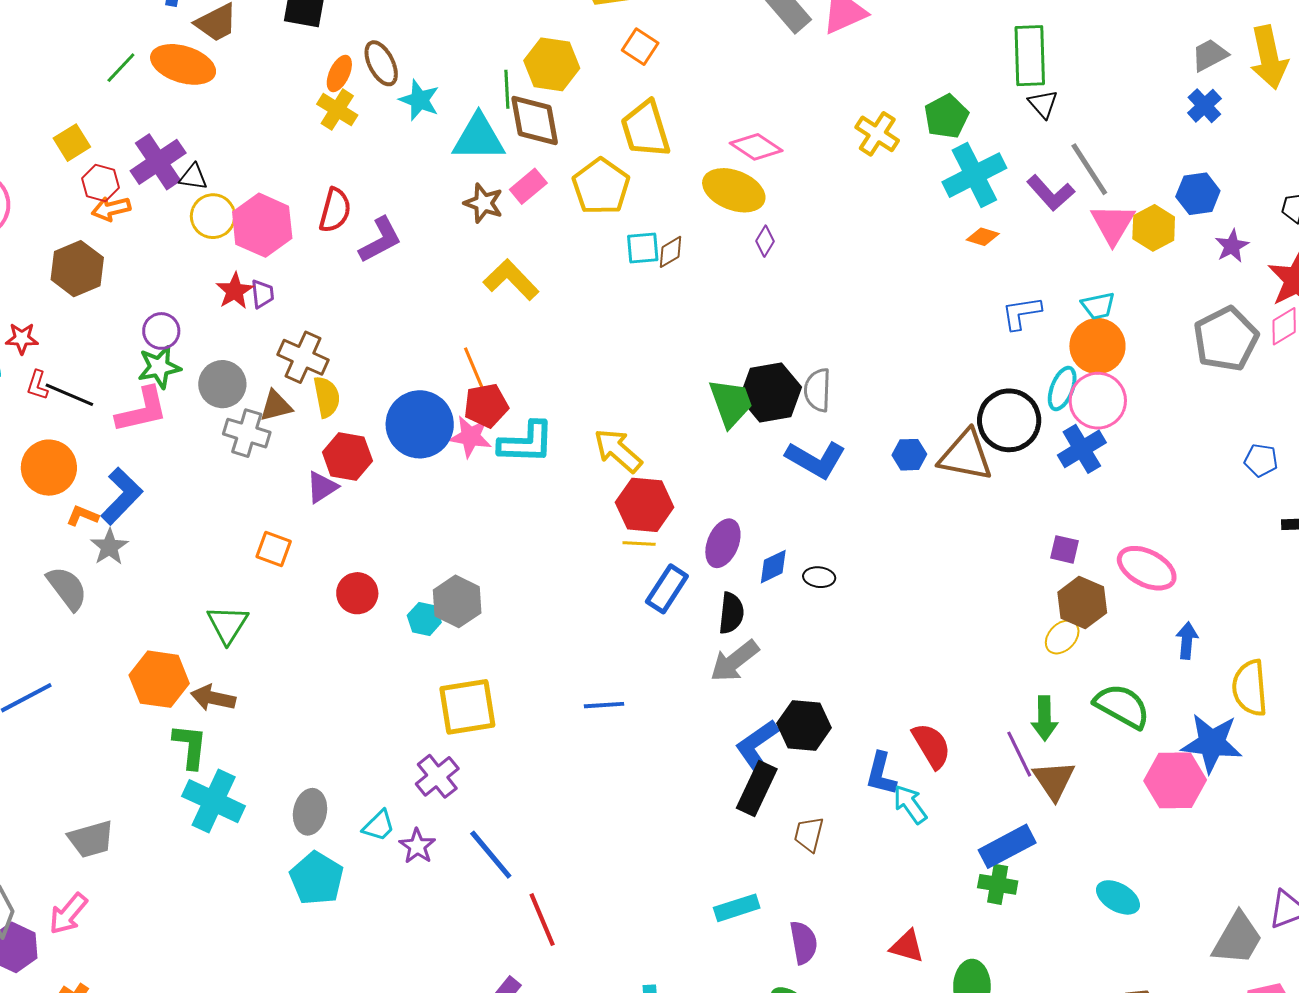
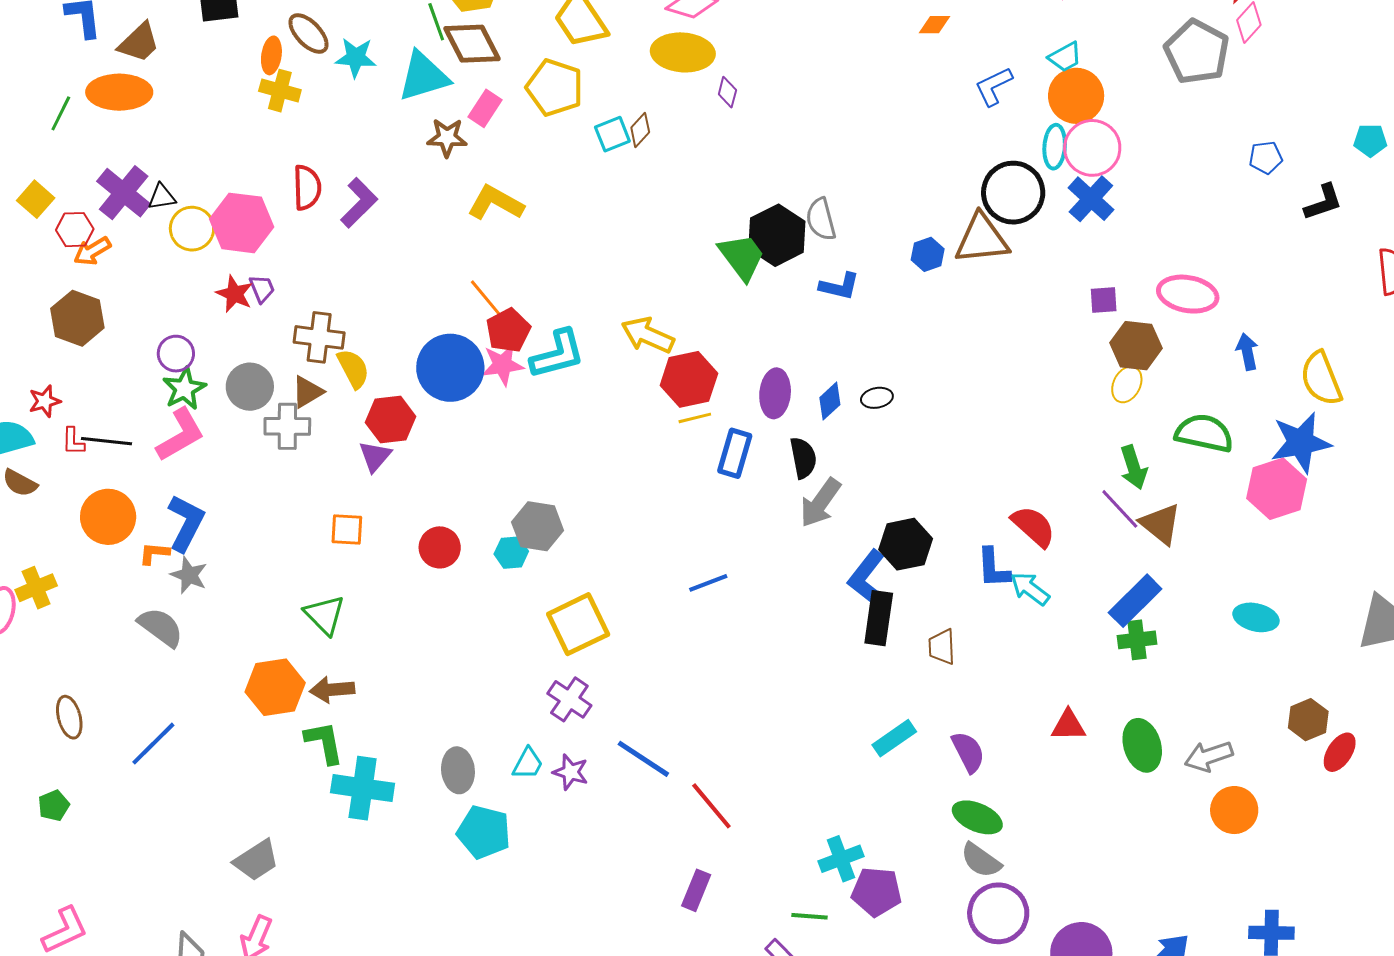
blue L-shape: (816, 459) -> (839, 286), size x0.7

